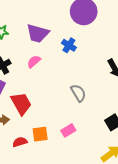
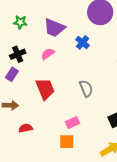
red trapezoid: (21, 104) -> (45, 89), moved
orange square: (40, 134) -> (67, 142), moved

